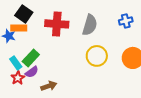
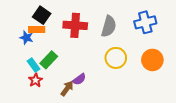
blue cross: (126, 21) -> (145, 22), size x1.5
purple semicircle: (32, 72) -> (79, 79), moved
brown arrow: (49, 86) -> (67, 88), turned -35

